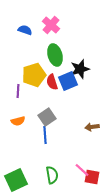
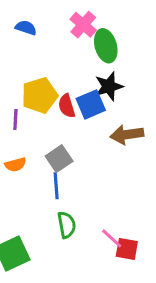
pink cross: (51, 25) -> (83, 25), moved
green ellipse: (55, 55) -> (106, 46), moved
brown arrow: (92, 127) -> (127, 135), moved, size x1.5
green semicircle: (52, 175) -> (67, 225), moved

